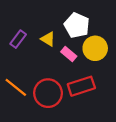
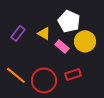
red rectangle: (81, 86) -> (73, 74), size x0.7

